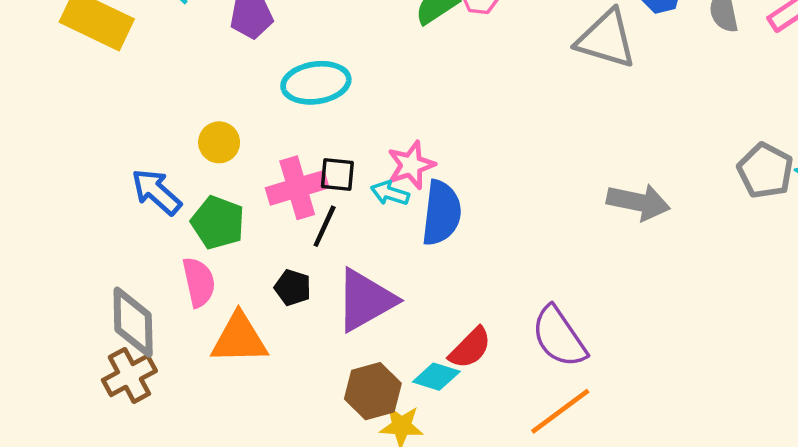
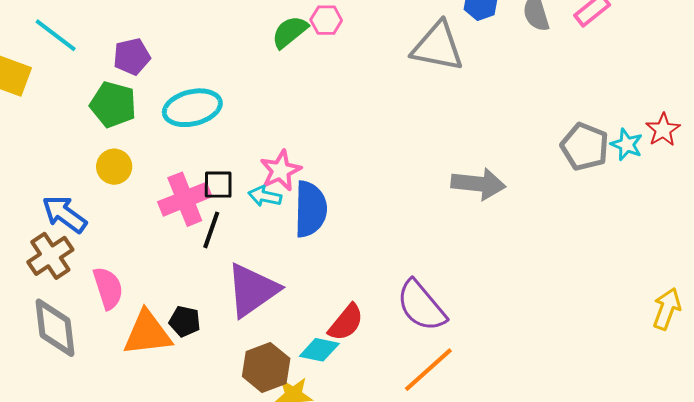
green pentagon: (218, 223) -> (113, 105), moved
black pentagon: (293, 288) -> (185, 321), moved
brown cross: (129, 375) -> (50, 256), moved

